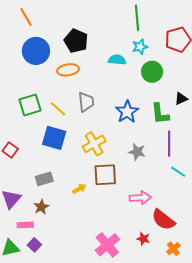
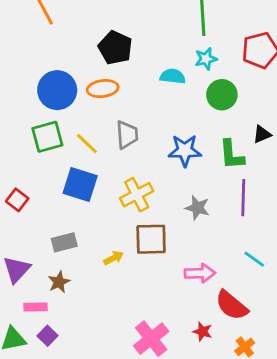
blue circle: (36, 51) -> (57, 90), moved
blue star: (127, 112) -> (185, 151), turned 30
cyan line: (178, 172) -> (254, 259), moved

